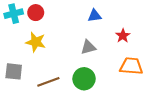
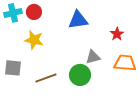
blue triangle: (95, 16) -> (78, 20), moved, size x1.5
gray triangle: (88, 47) -> (93, 57), moved

